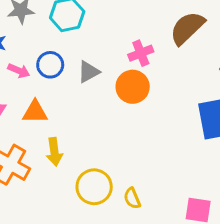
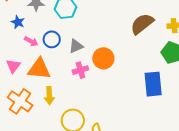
pink cross: (141, 53) -> (80, 70), moved
orange triangle: (35, 112) -> (39, 69), size x1.4

